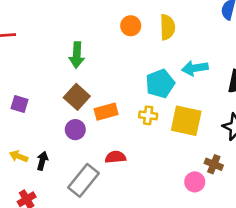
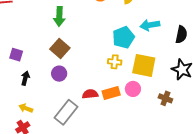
orange rectangle: (106, 112) -> (111, 93), moved
yellow arrow: (19, 156) -> (26, 108), moved
black arrow: (42, 161) -> (25, 78), moved
pink circle: (195, 182) -> (133, 89), moved

